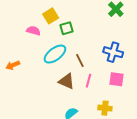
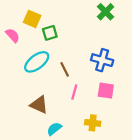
yellow square: (51, 16) -> (32, 19), turned -35
pink semicircle: (33, 31) -> (13, 35), turned 32
brown triangle: (66, 81) -> (39, 105), moved

